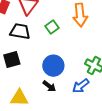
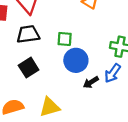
green square: (52, 27) -> (65, 39), moved, turned -32
black arrow: (49, 86) -> (91, 82), moved, turned 128

